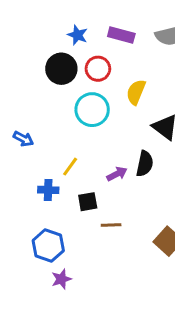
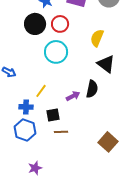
yellow semicircle: (136, 92) -> (97, 38), moved
brown line: (111, 225) -> (61, 132), moved
blue hexagon: (48, 246) -> (25, 130), moved

